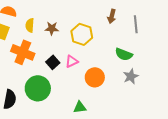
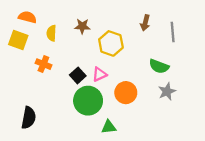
brown star: (52, 28) -> (82, 26), moved
orange cross: (23, 52) -> (43, 64), size x0.6
green circle: (38, 88) -> (88, 101), moved

